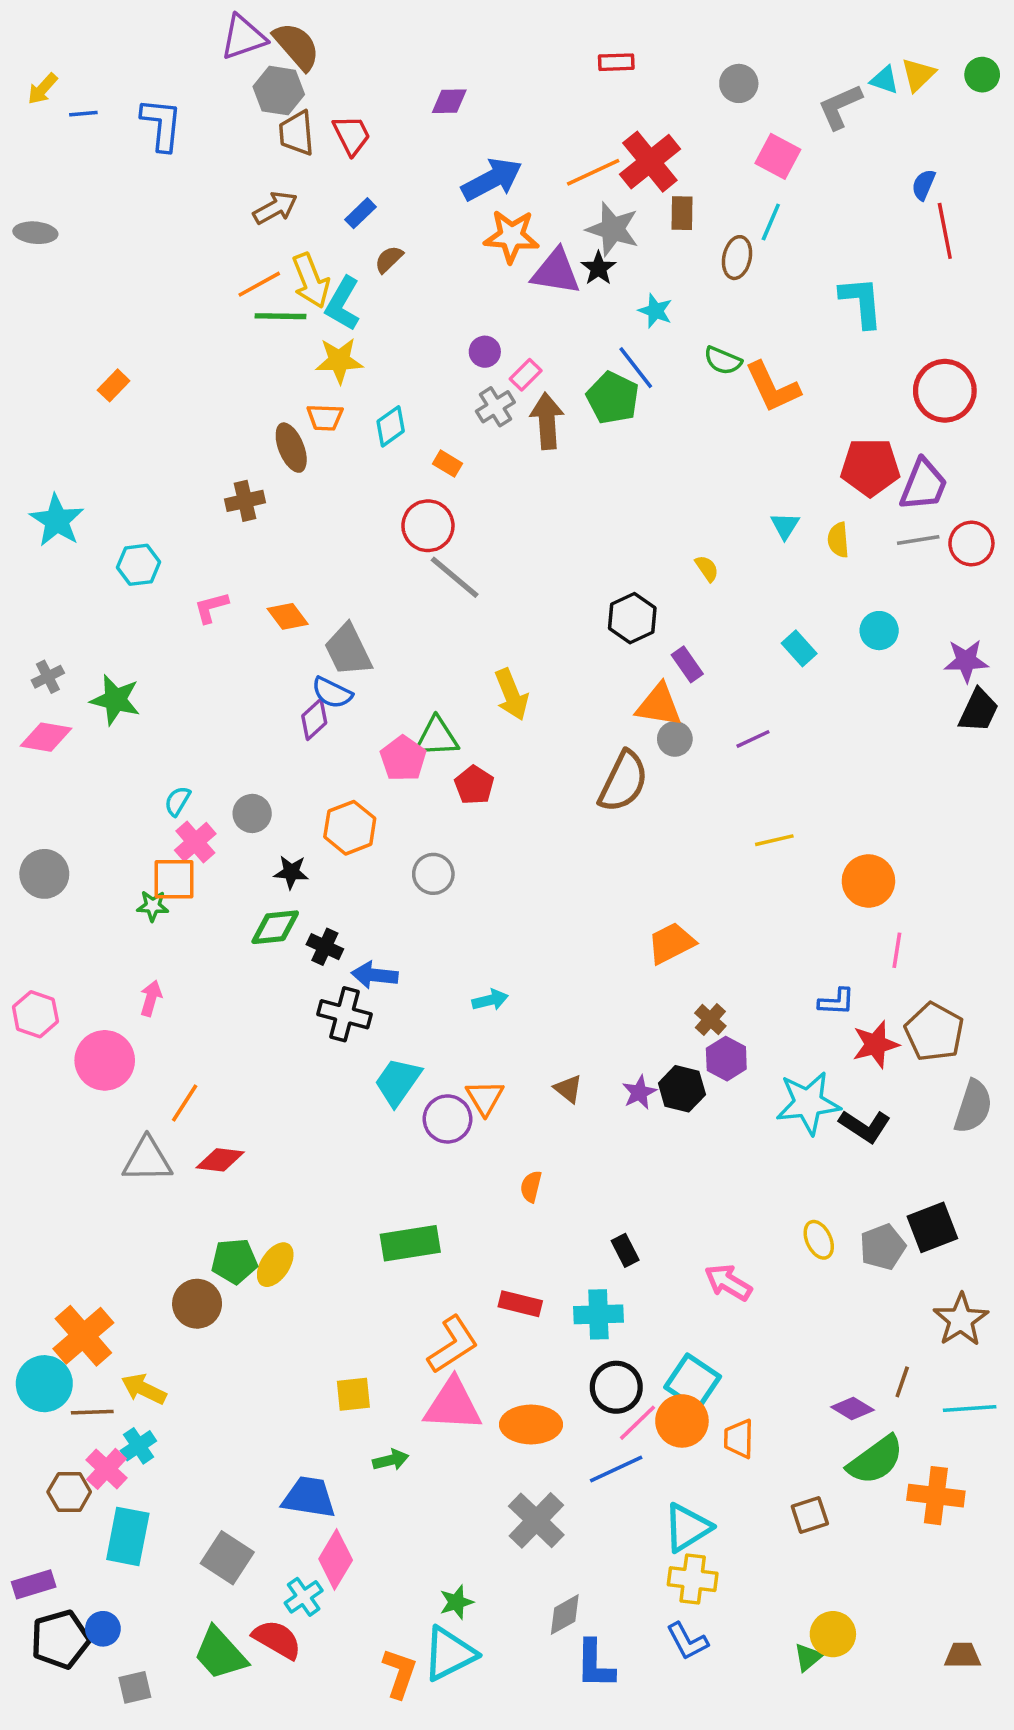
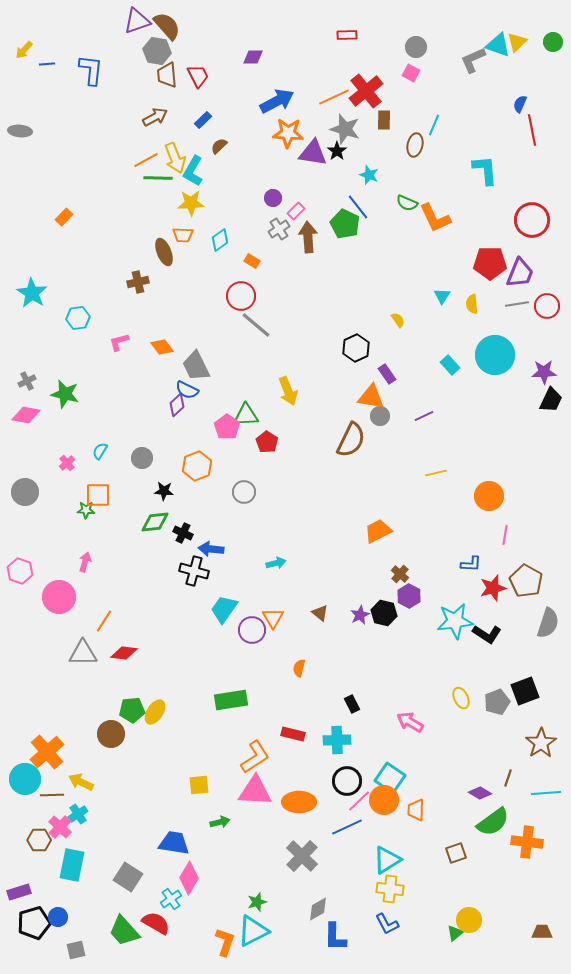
cyan triangle: (884, 80) -> (498, 45), size x1.5
pink square: (778, 156) -> (411, 73), moved, size x0.7
cyan circle: (879, 631) -> (495, 355), size x1.8
pink cross: (195, 842) -> (67, 463), moved, size x0.7

